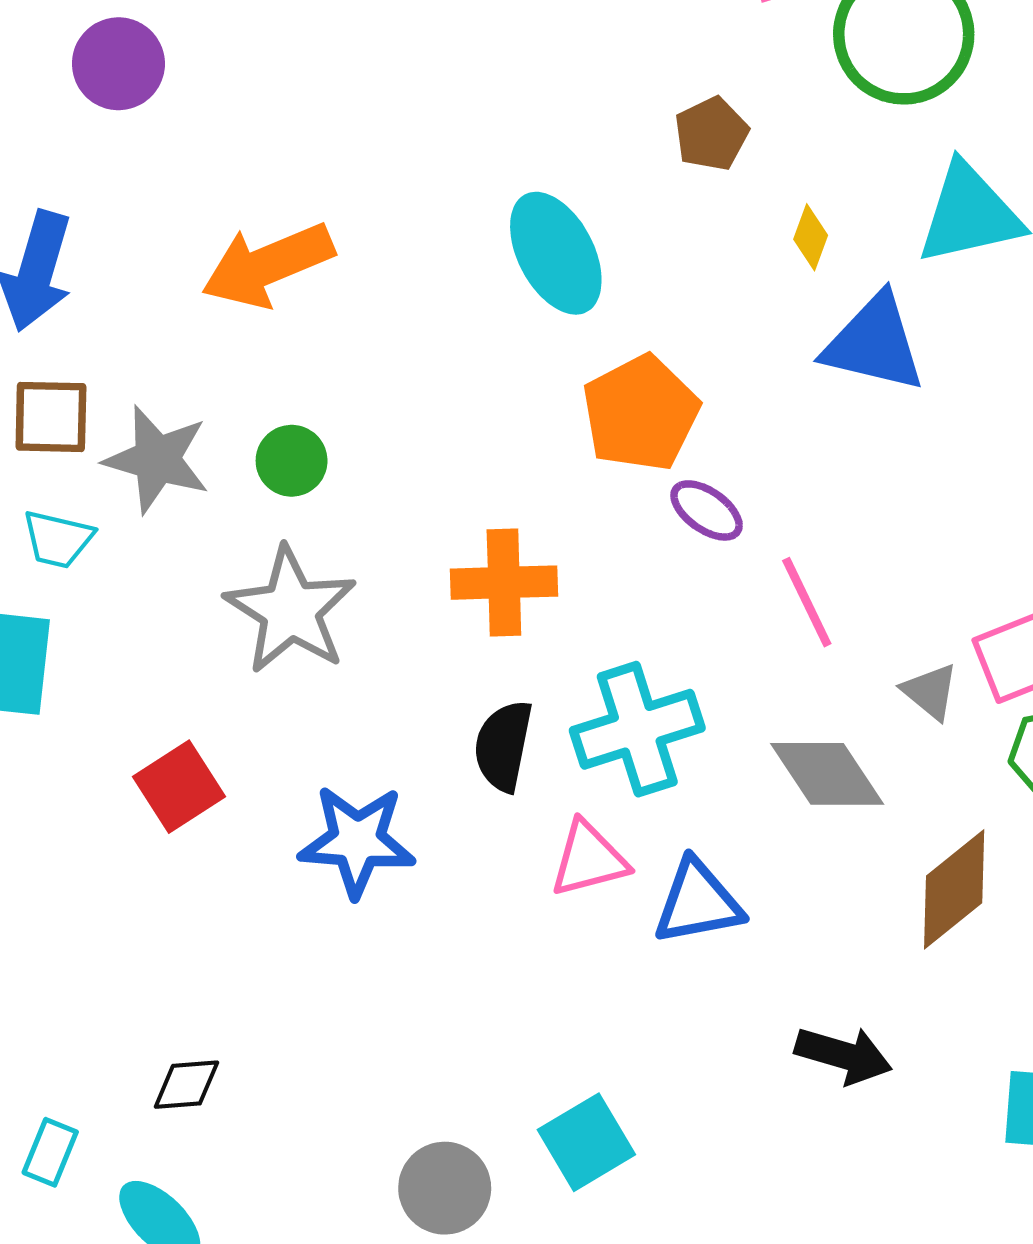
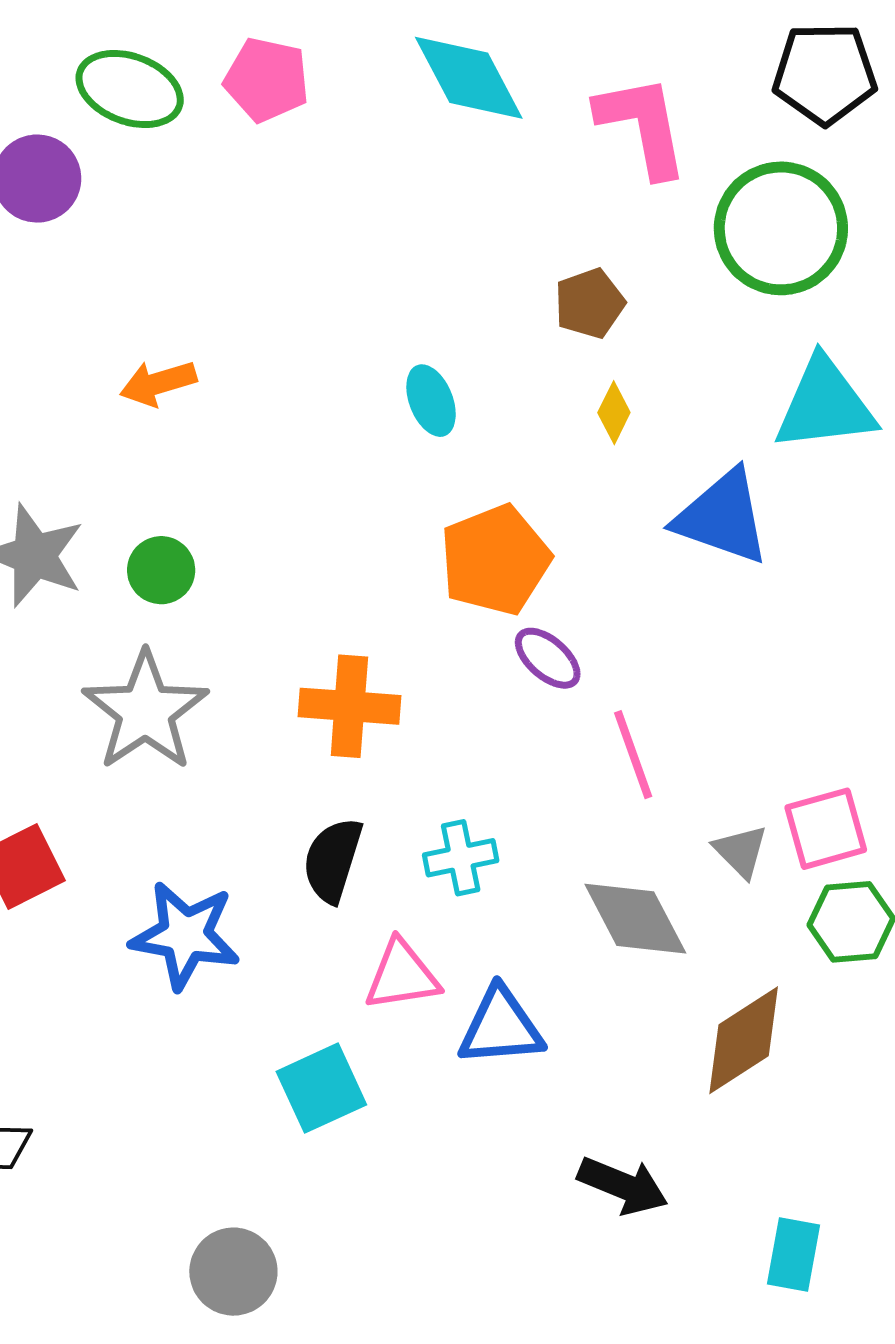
yellow diamond: (811, 237) -> (614, 413), moved
cyan ellipse: (556, 253) -> (431, 401), size x0.6
orange arrow: (268, 265) -> (158, 383), size x0.6
cyan cross: (637, 729) -> (461, 858), size x0.6
cyan square: (586, 1142) -> (321, 1088), moved

